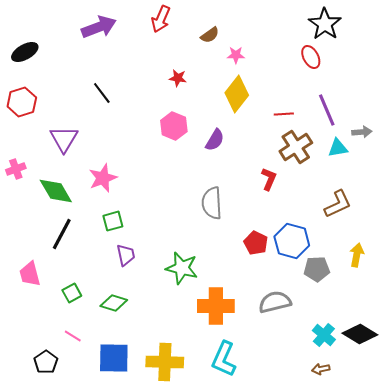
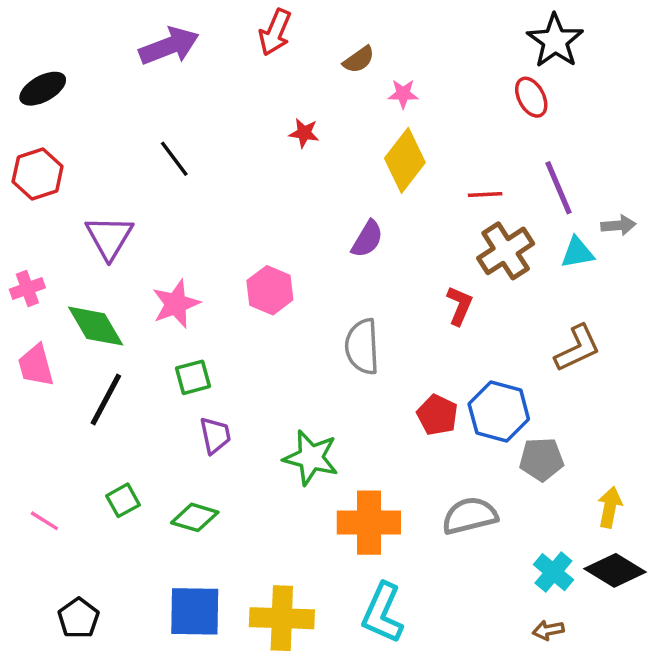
pink hexagon: (174, 126) -> (270, 290), moved
yellow arrow: (357, 255) -> (610, 507), moved
pink trapezoid: (30, 274) -> (36, 365), moved
pink line: (73, 336) -> (44, 521), moved

